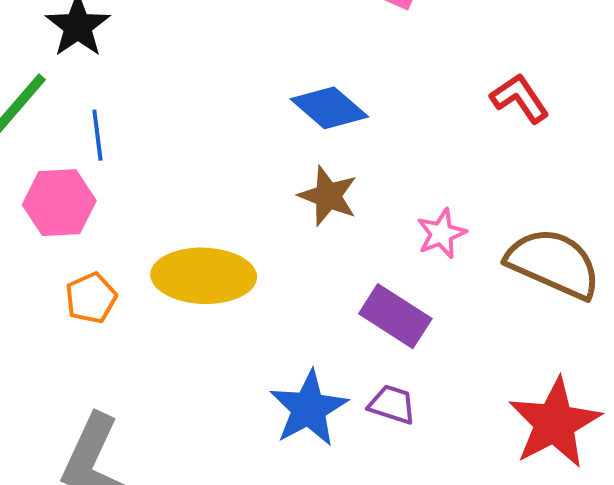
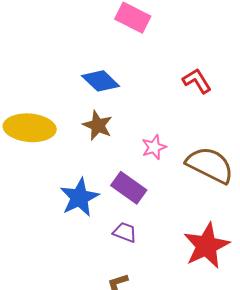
yellow ellipse: (204, 276) -> (30, 128), moved
blue star: (309, 409) -> (79, 197), moved

